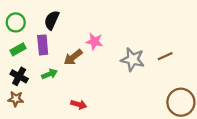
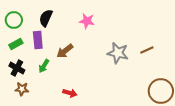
pink star: (94, 42) -> (87, 21), moved
green arrow: (49, 74) -> (44, 66), turned 144
brown star: (16, 99) -> (22, 89), moved

